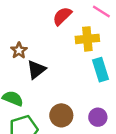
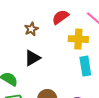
brown star: (19, 50) -> (31, 29), moved

